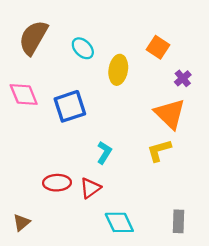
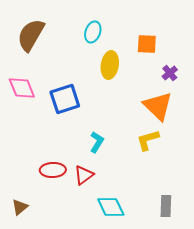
orange square: (158, 47) -> (147, 44), turned -30
cyan ellipse: (83, 48) -> (93, 32), moved, turned 65

